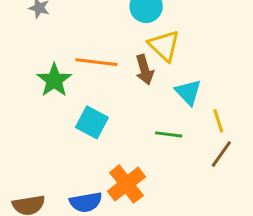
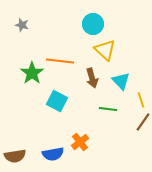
brown arrow: (145, 70) -> (92, 78), moved
orange cross: (126, 184) -> (80, 142), size x0.7

